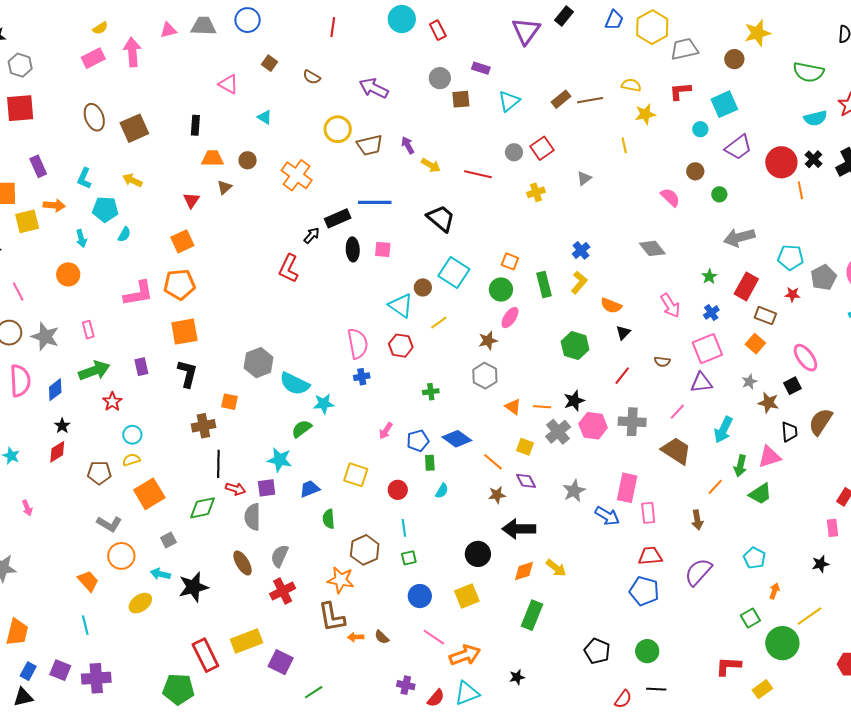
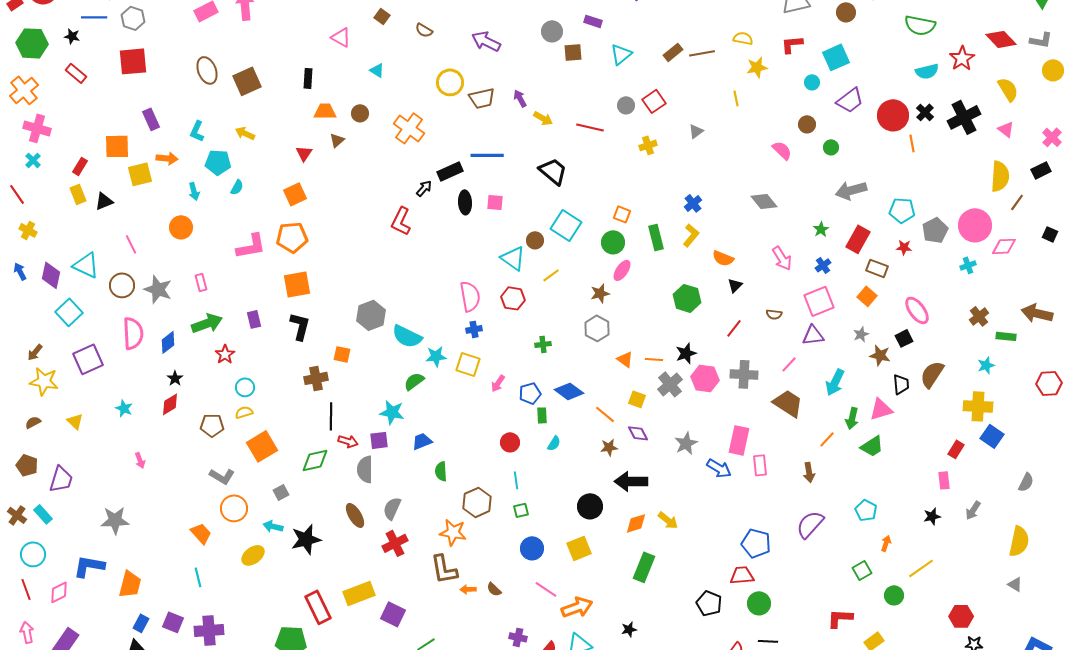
yellow square: (356, 475) -> (468, 364), moved
red trapezoid: (650, 556) -> (742, 575), moved
green circle: (782, 643) -> (894, 595), size x0.6

